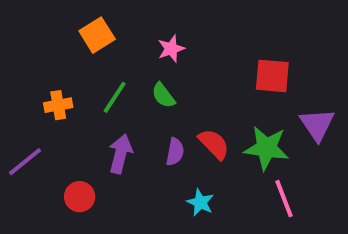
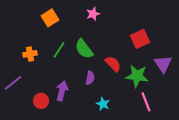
pink star: (171, 49) -> (93, 14), moved
red square: (272, 76) -> (140, 39), turned -30
green semicircle: (163, 95) -> (84, 49), size x1.5
red semicircle: (214, 144) -> (113, 64), moved
purple arrow: (120, 154) -> (62, 91), moved

